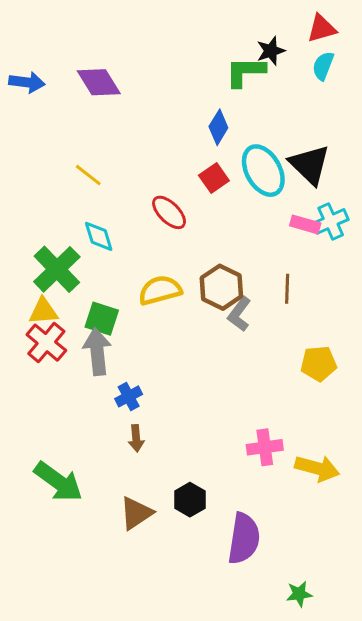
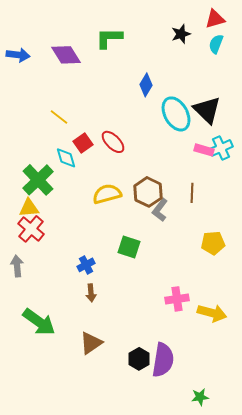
green L-shape: (245, 72) -> (109, 38), moved
red square: (214, 178) -> (83, 143), moved
green square: (102, 319) -> (129, 247), moved
gray arrow: (97, 352) -> (17, 266), moved, size x0.7
black hexagon: (190, 500) -> (139, 359), moved

